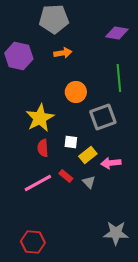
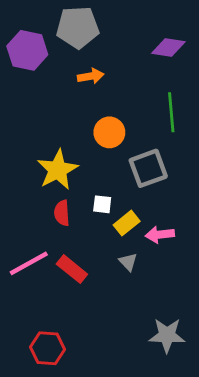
purple hexagon: (19, 56) -> (27, 50), moved
red rectangle: (66, 176) -> (72, 269), moved, size x1.5
pink line: (38, 183) -> (29, 263), moved

